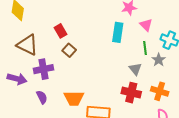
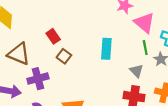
pink triangle: (146, 25) -> (144, 23), size x1.5
cyan rectangle: (118, 32) -> (106, 49), moved

